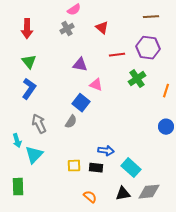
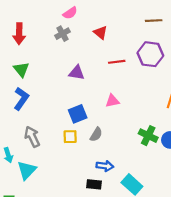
green cross: (137, 79) -> (148, 136), moved, turned -30
pink triangle: (96, 85) -> (112, 101), moved, turned -32
blue square: (81, 103) -> (78, 114), turned 30
gray semicircle: (71, 122) -> (96, 134), moved
yellow square: (74, 166) -> (70, 137), moved

